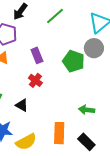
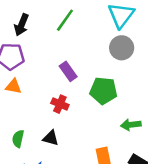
purple rectangle: (37, 55) -> (68, 71), moved
green pentagon: (74, 61) -> (103, 91), moved

